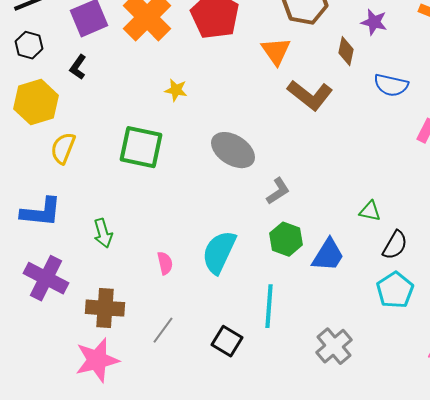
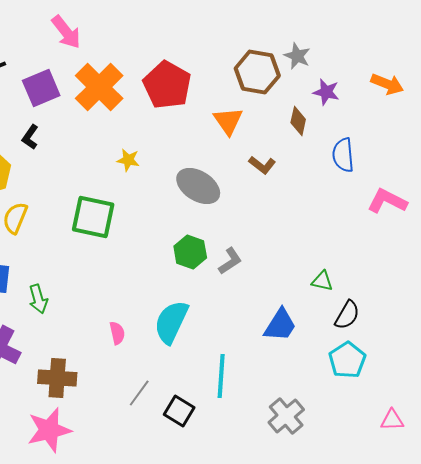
blue semicircle: (391, 85) -> (343, 155), turned 72
brown L-shape: (310, 95) -> (262, 165), size x0.6
gray ellipse: (233, 150) -> (198, 186), moved
green arrow: (103, 233) -> (38, 299), moved
green hexagon: (286, 239) -> (190, 252), moved
gray line: (163, 330) -> (139, 393), moved

